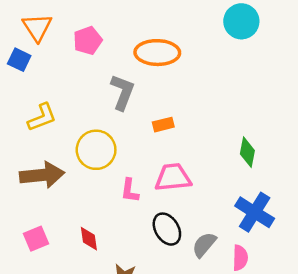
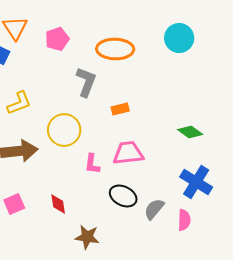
cyan circle: (241, 21) -> (179, 38), moved
green diamond: (247, 152) -> (190, 132), turned -65
black ellipse: (167, 229) -> (123, 196), turned -32

